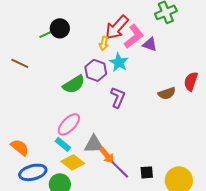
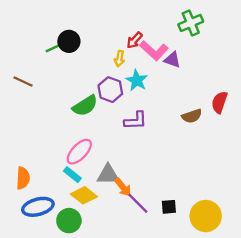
red arrow: (117, 27) -> (134, 40), size x0.6
pink L-shape: (134, 36) -> (154, 51), turned 80
purple L-shape: (118, 97) -> (136, 121), turned 65
orange semicircle: (20, 147) -> (23, 178), turned 54

